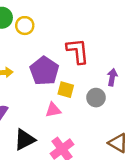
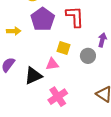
purple pentagon: (44, 71) -> (43, 19), moved
black triangle: (25, 140) -> (33, 76), moved

